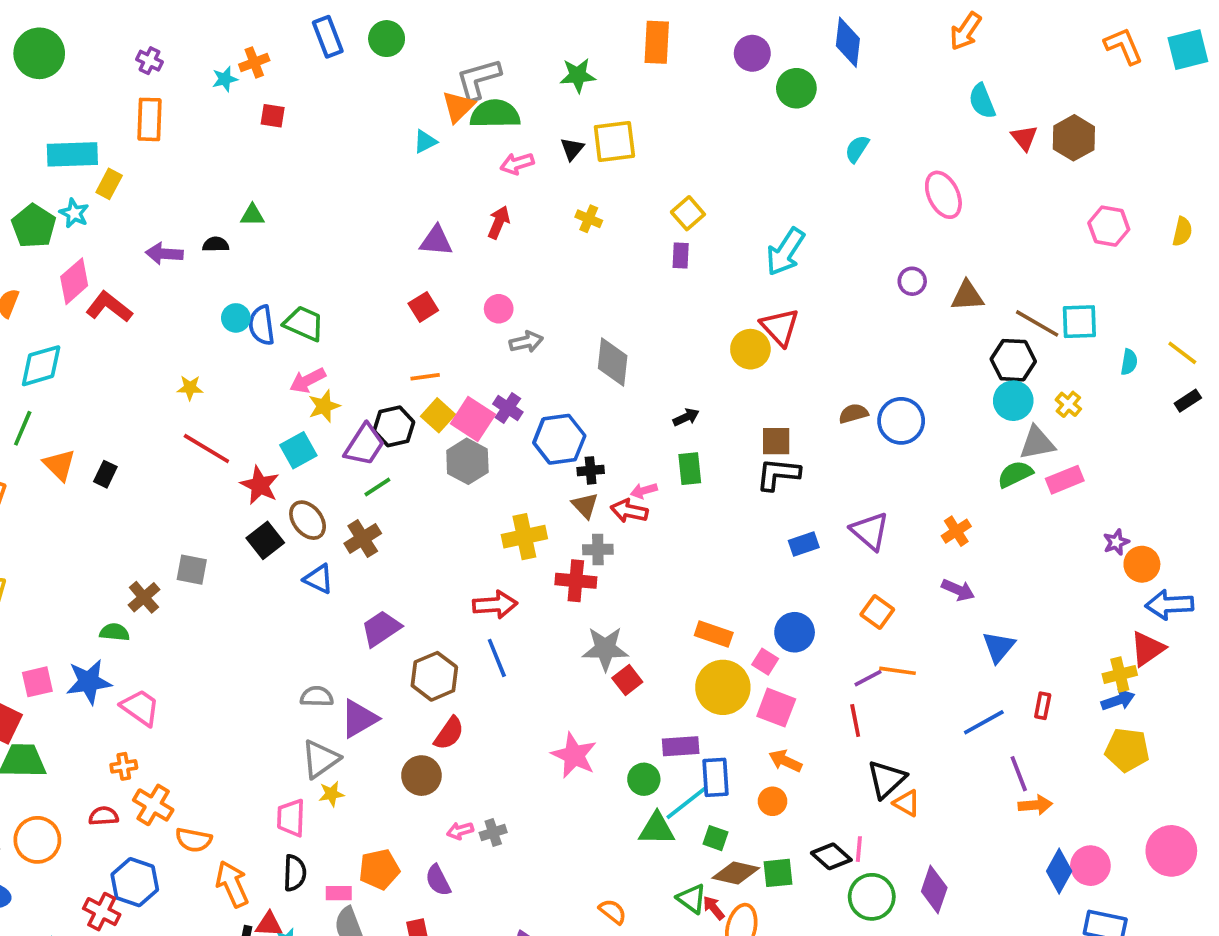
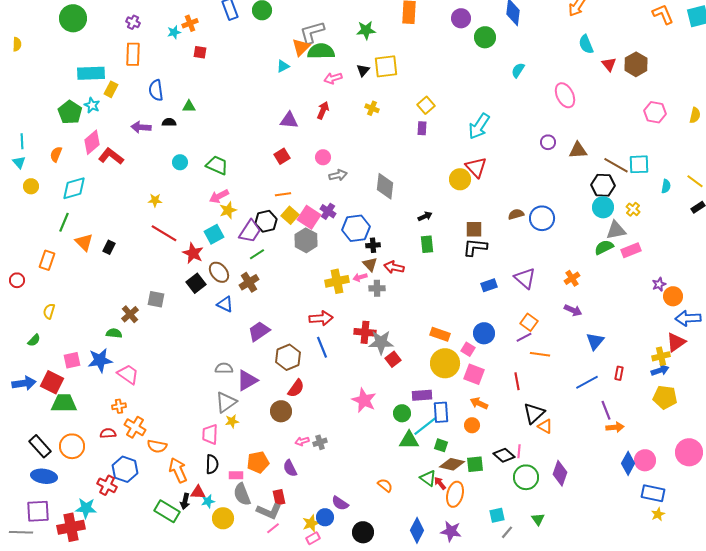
blue semicircle: (262, 325) -> (156, 90), moved
pink arrow: (644, 491) -> (360, 277), moved
red cross: (576, 581) -> (365, 332), moved
purple line: (868, 678) -> (524, 337), moved

